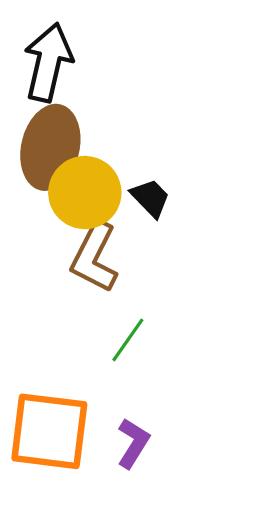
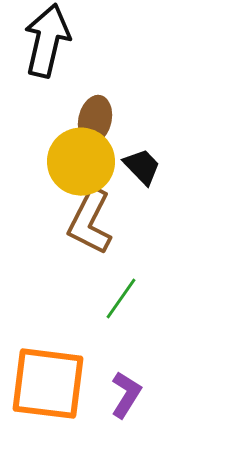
brown ellipse: (50, 147) -> (95, 120), moved, size x0.6

